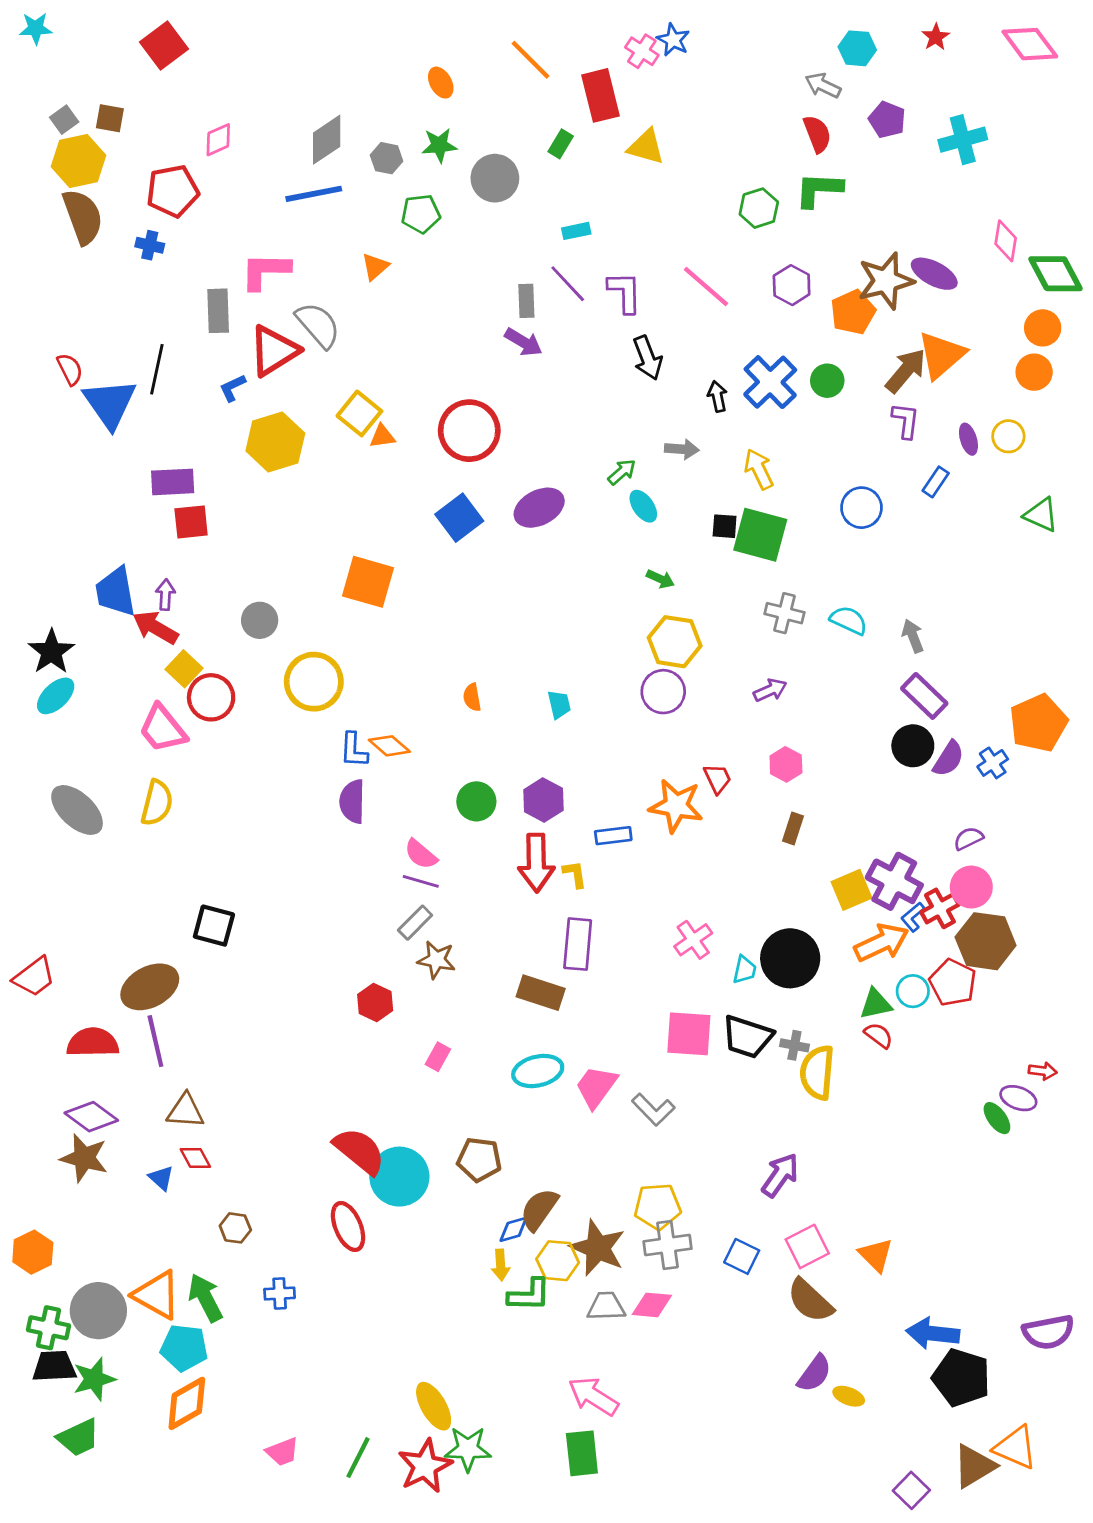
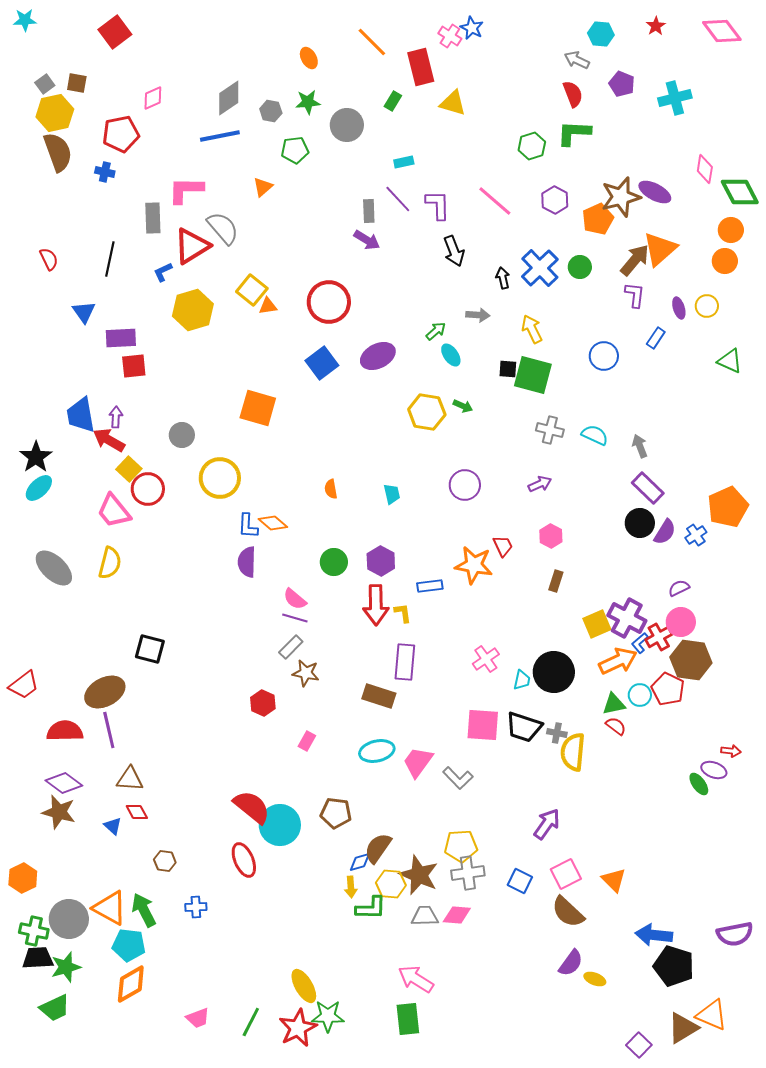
blue triangle: (110, 403) -> (84, 312), moved, size x0.6
yellow hexagon: (675, 642) -> (427, 412), moved

